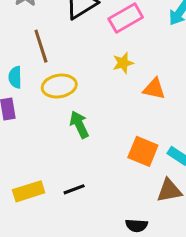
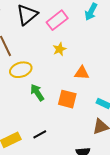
orange triangle: (154, 89) -> (82, 73), moved
orange square: (143, 151) -> (67, 99), moved

